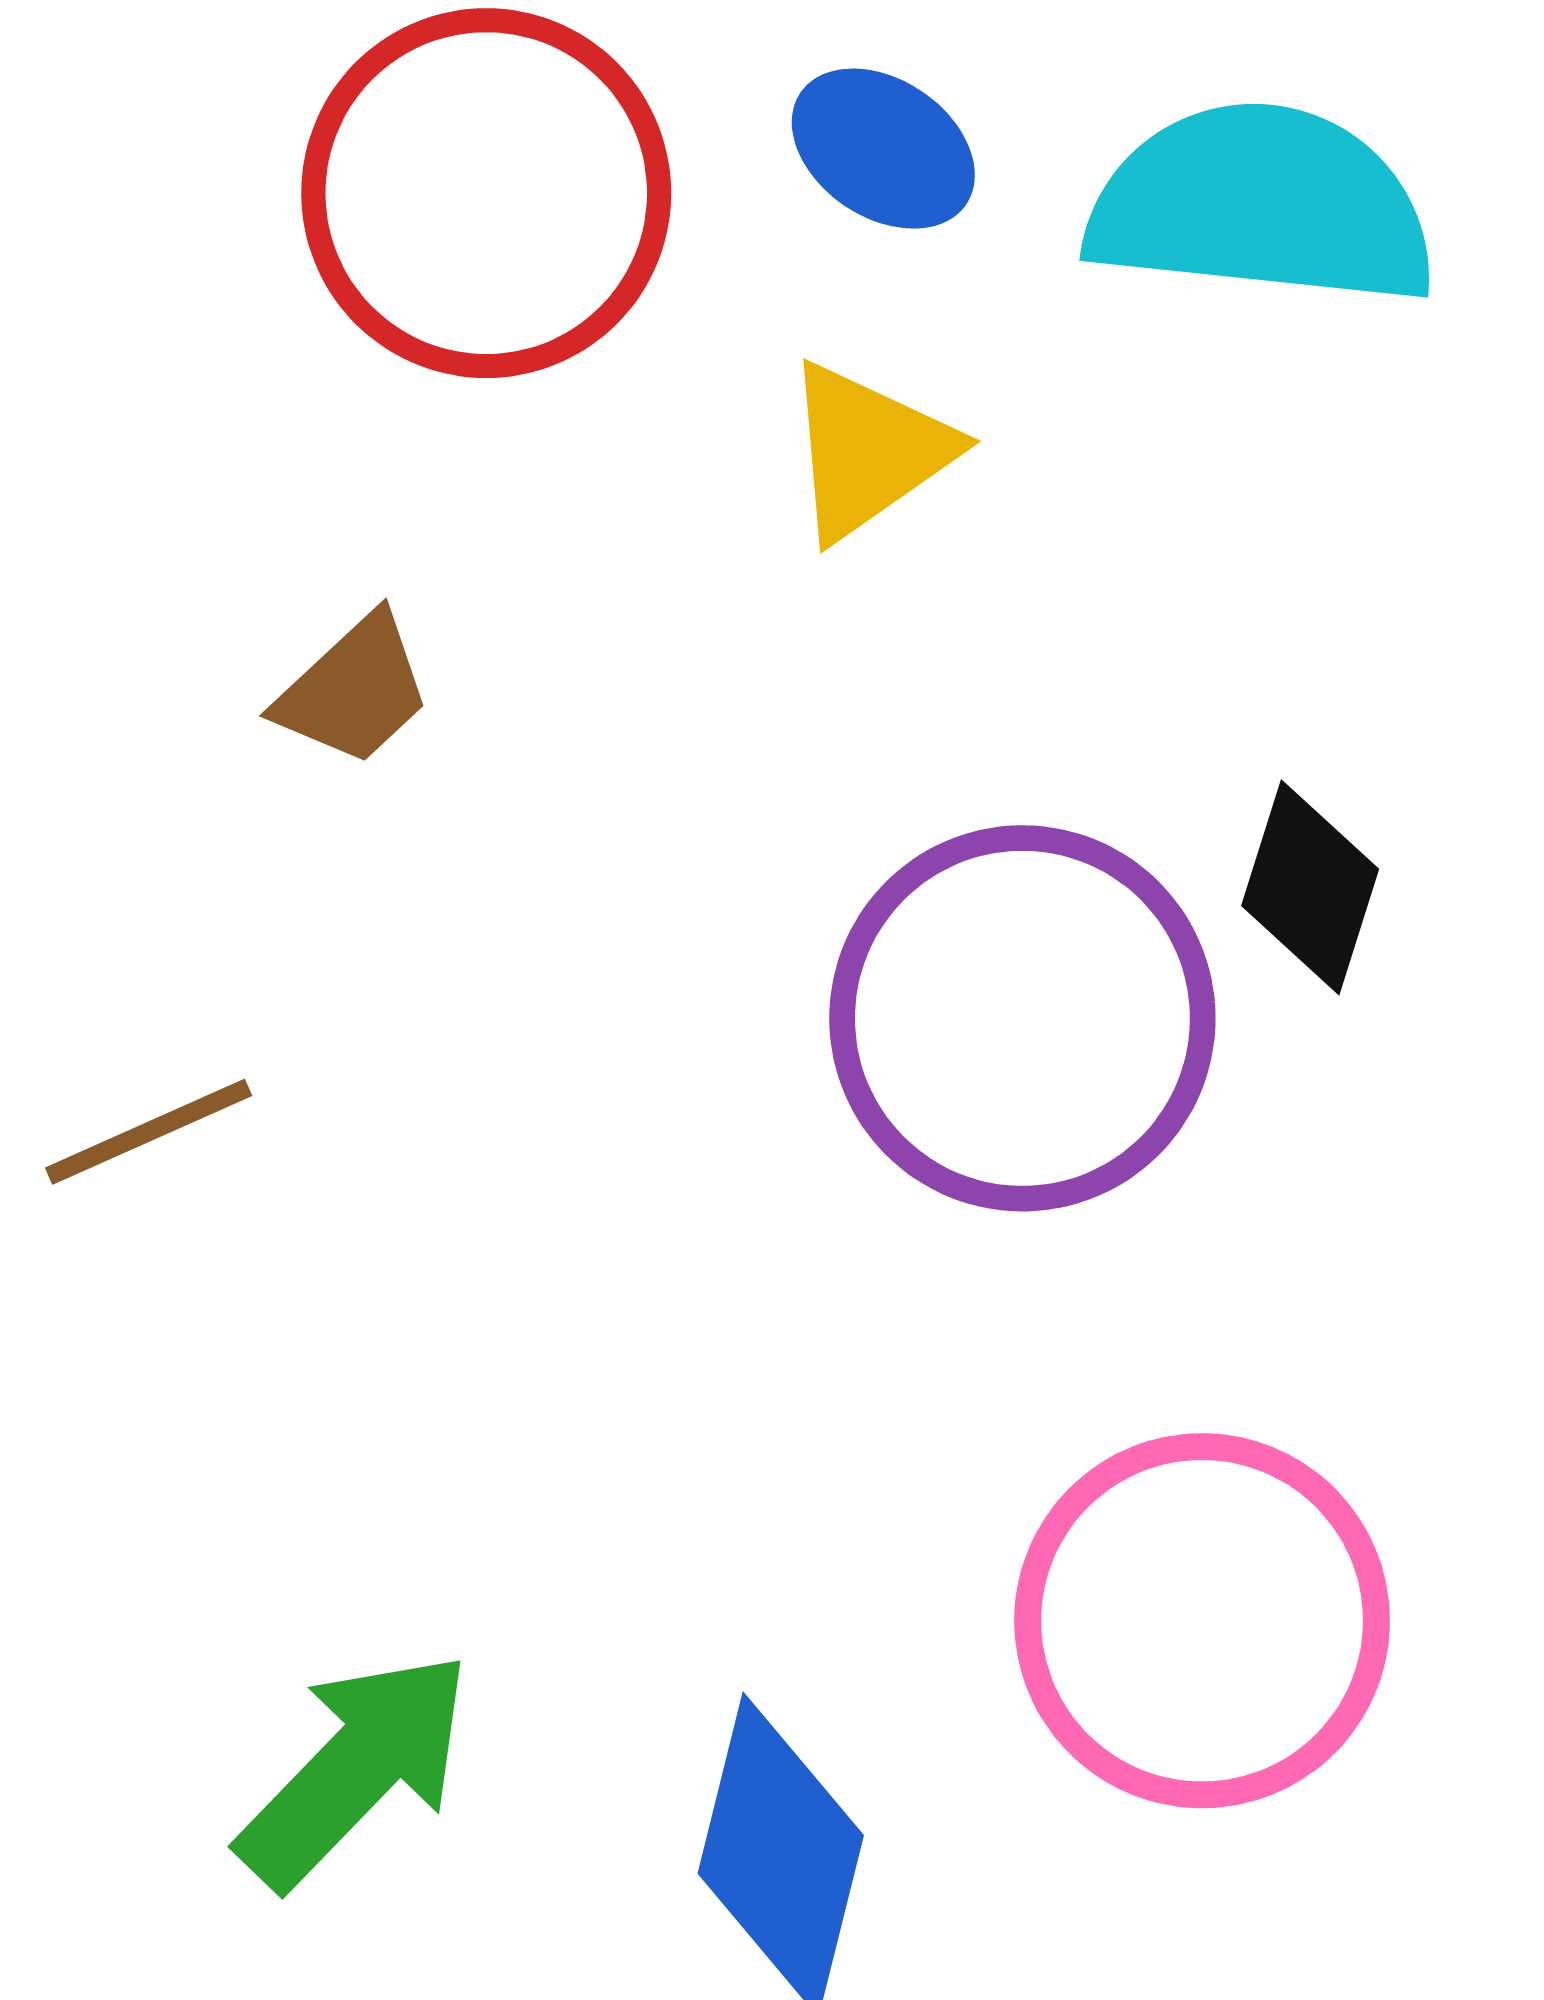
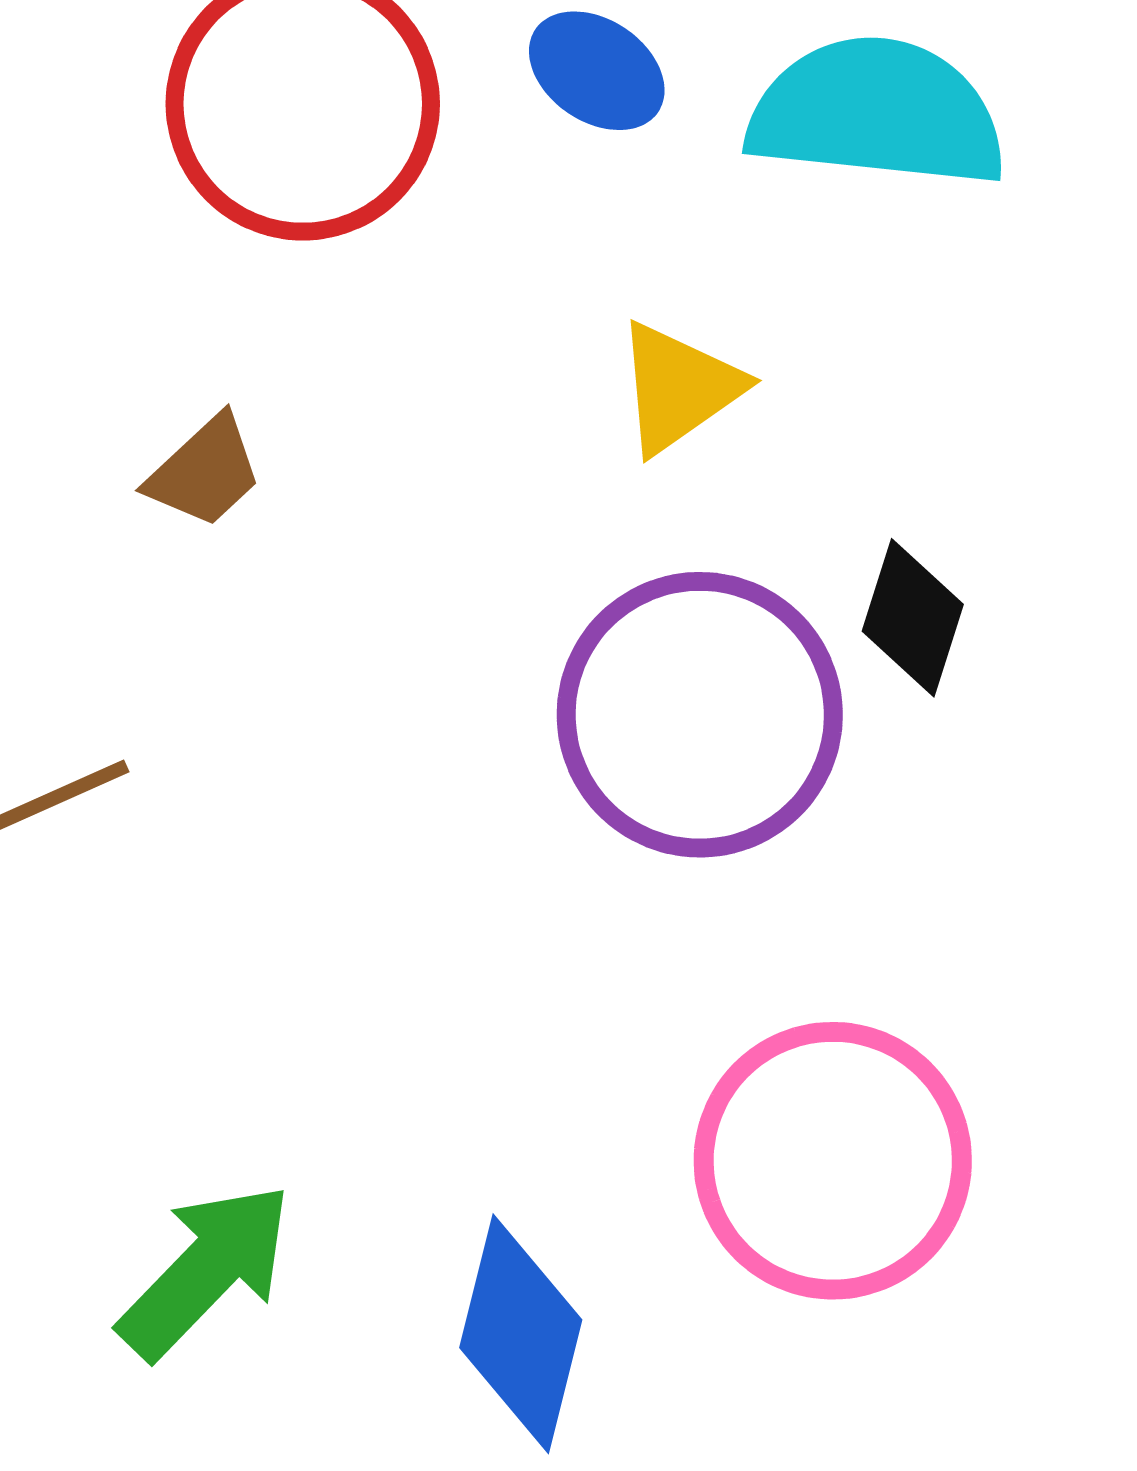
yellow triangle: (868, 451) -> (679, 388), moved

